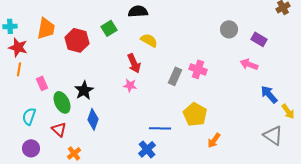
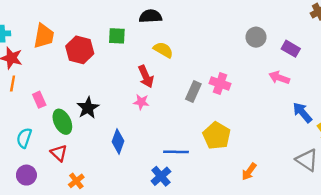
green square: (109, 28) -> (117, 36), turned 35
blue diamond: (93, 119) -> (118, 141), moved
orange arrow: (214, 140) -> (249, 172), moved

